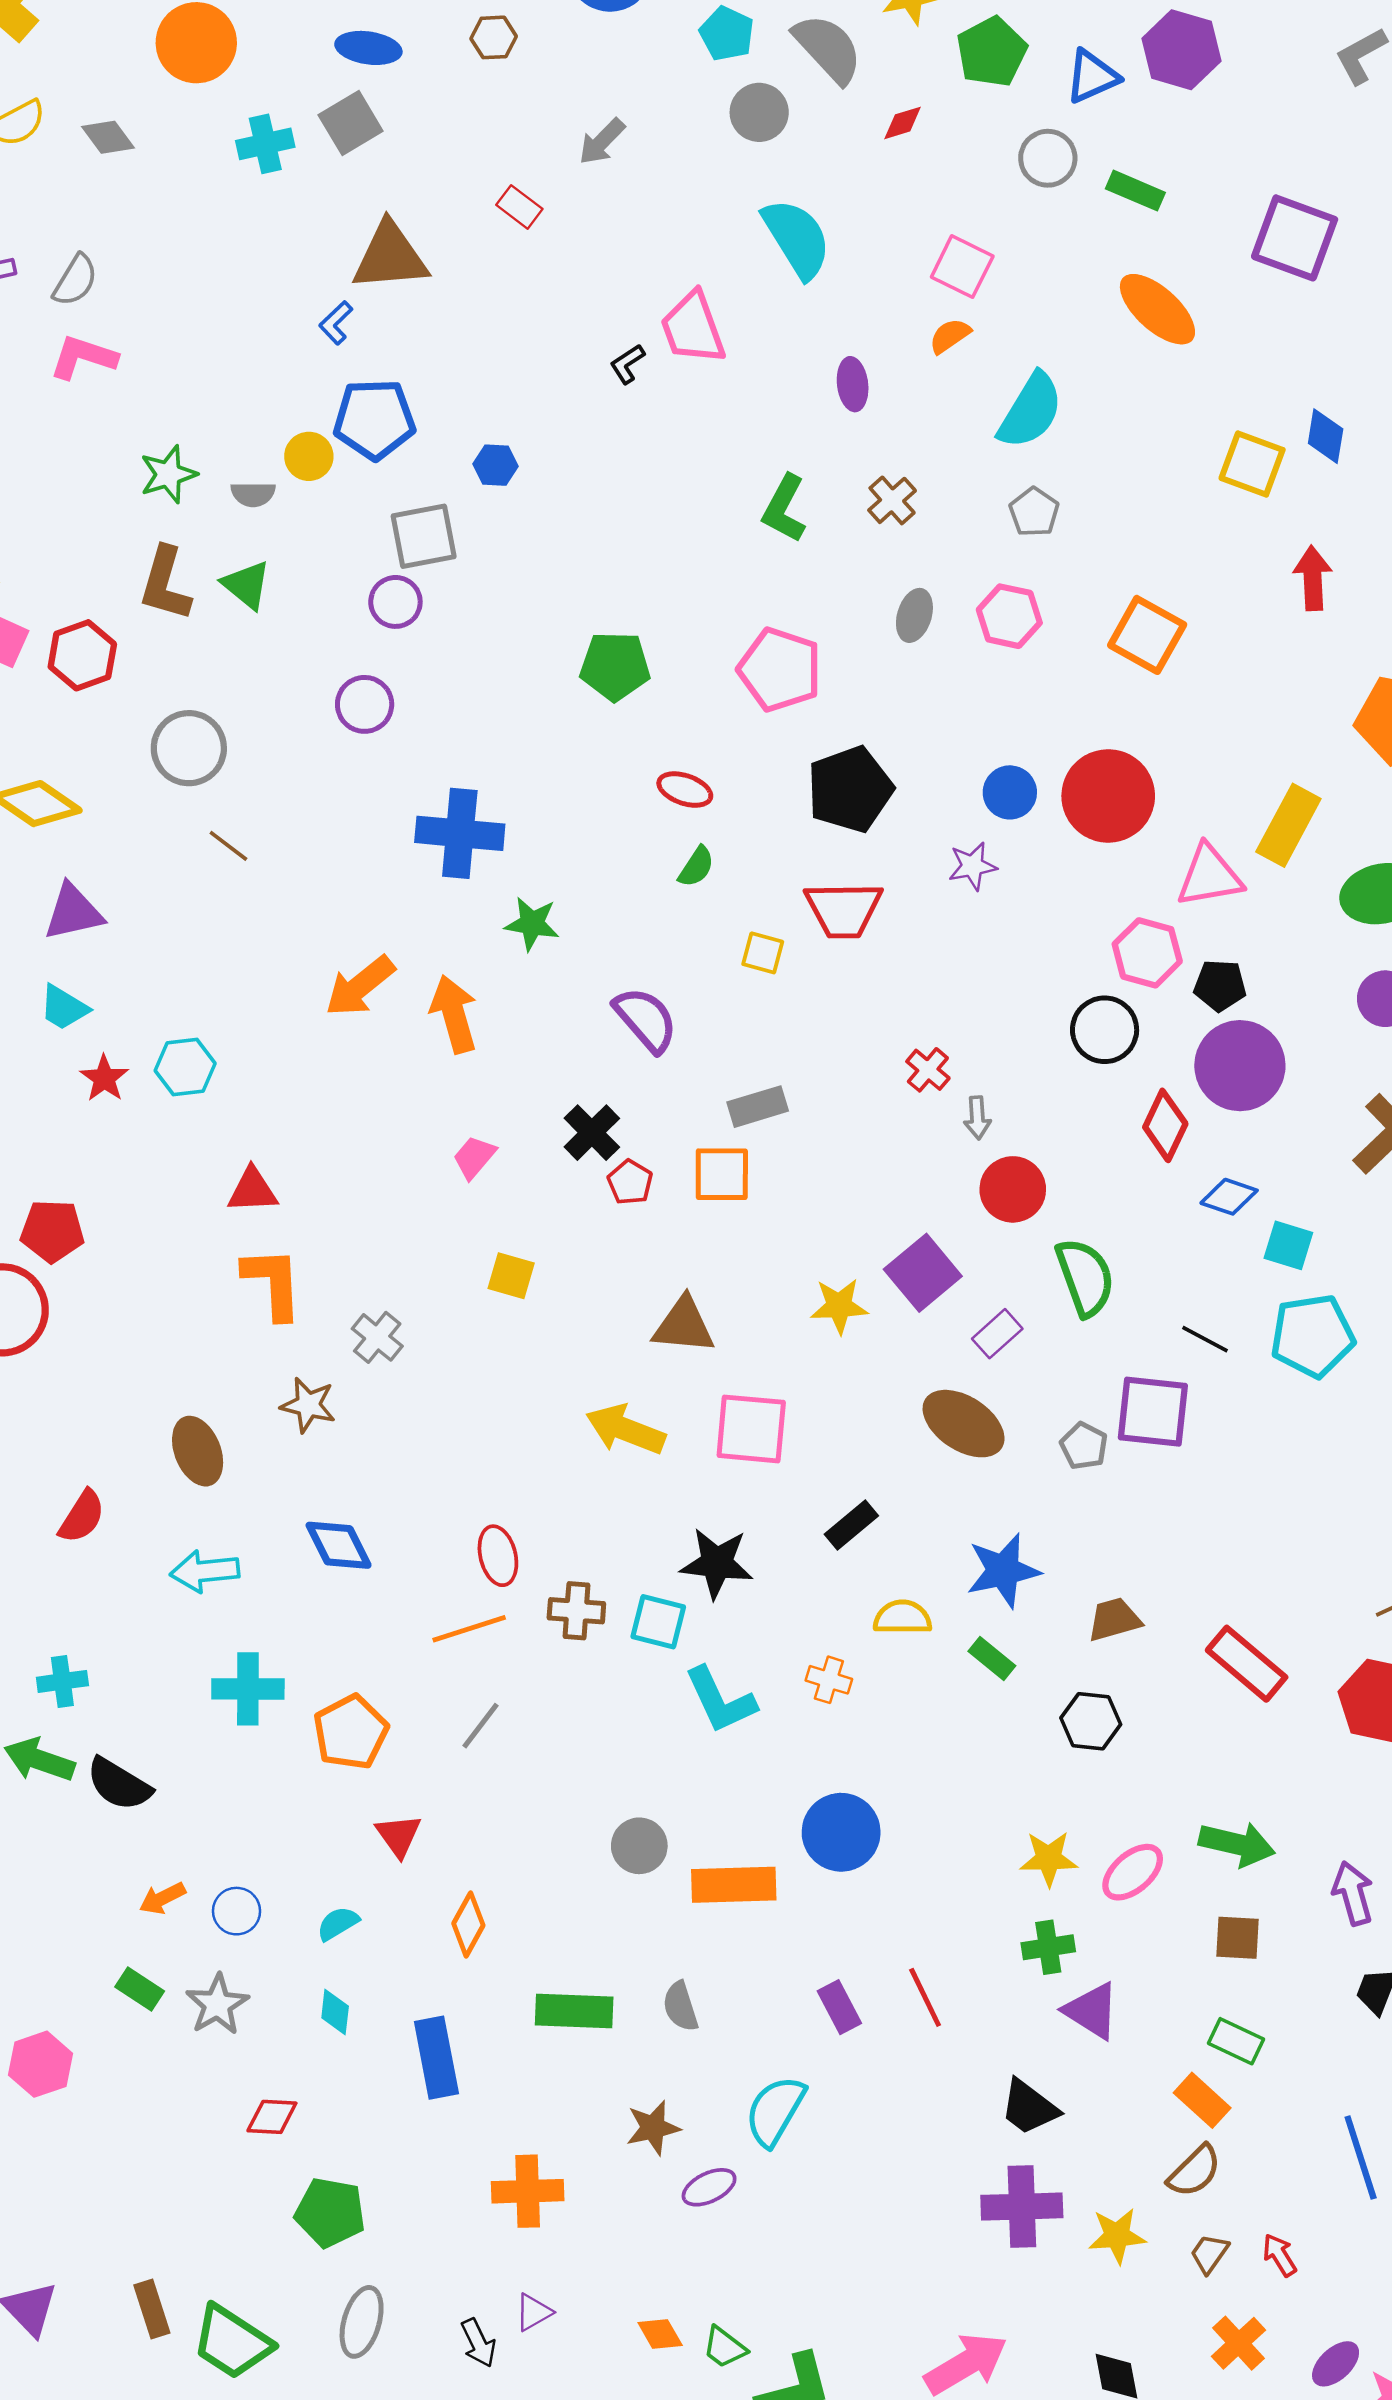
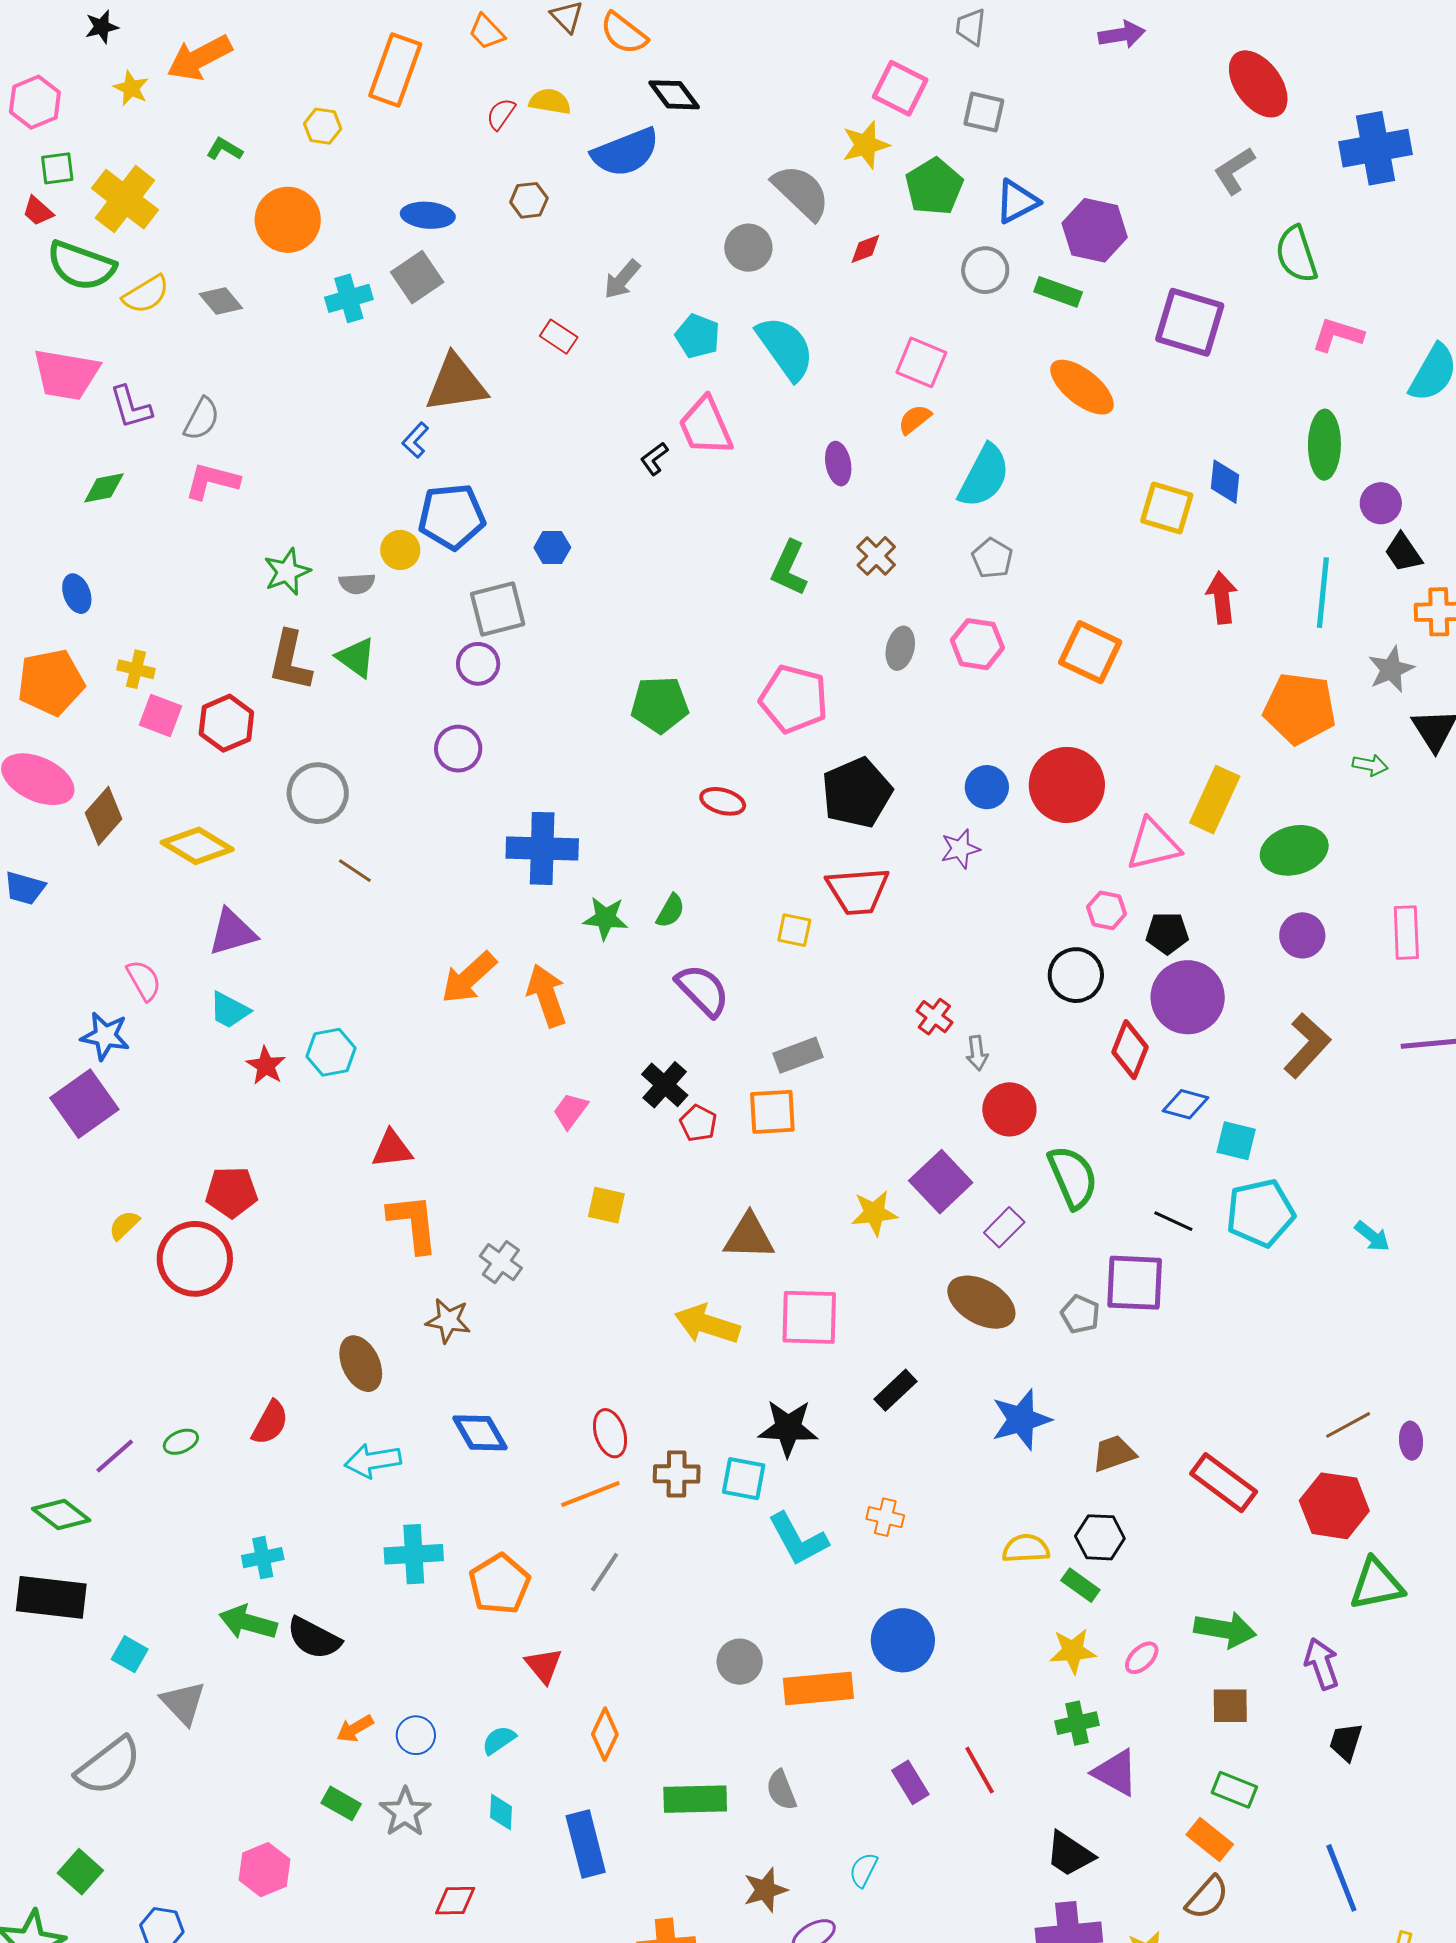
cyan pentagon: (727, 34) -> (698, 336), moved
purple hexagon: (1181, 50) -> (1095, 230), moved
green semicircle: (696, 867) -> (671, 911), moved
pink hexagon: (1147, 953) -> (1107, 910), size x0.7
yellow semicircle: (902, 1617) -> (1026, 1549), moved
green rectangle: (992, 1659) -> (1080, 1585), moved
pink ellipse: (1133, 1872) -> (1142, 1658), size x0.7
cyan semicircle: (775, 2111) -> (863, 1870), size x0.6

